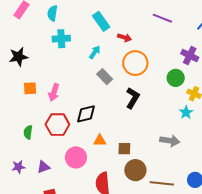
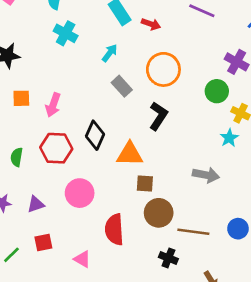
red arrow: (124, 38) -> (151, 24), moved
cyan cross: (61, 39) -> (66, 33), turned 30
black diamond: (86, 114) -> (95, 135), turned -55
orange triangle: (100, 141) -> (130, 154), moved, size x1.5

